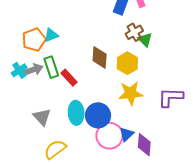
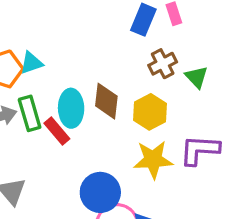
green triangle: (145, 40) -> (197, 77), moved
purple L-shape: (171, 97) -> (200, 150), moved
cyan ellipse: (76, 113) -> (71, 108), moved

